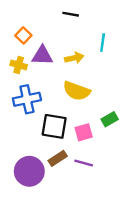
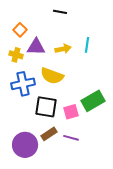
cyan line: (103, 43) -> (87, 45), moved
yellow semicircle: (77, 91) -> (52, 76), moved
green rectangle: (110, 119) -> (93, 101), size x1.6

